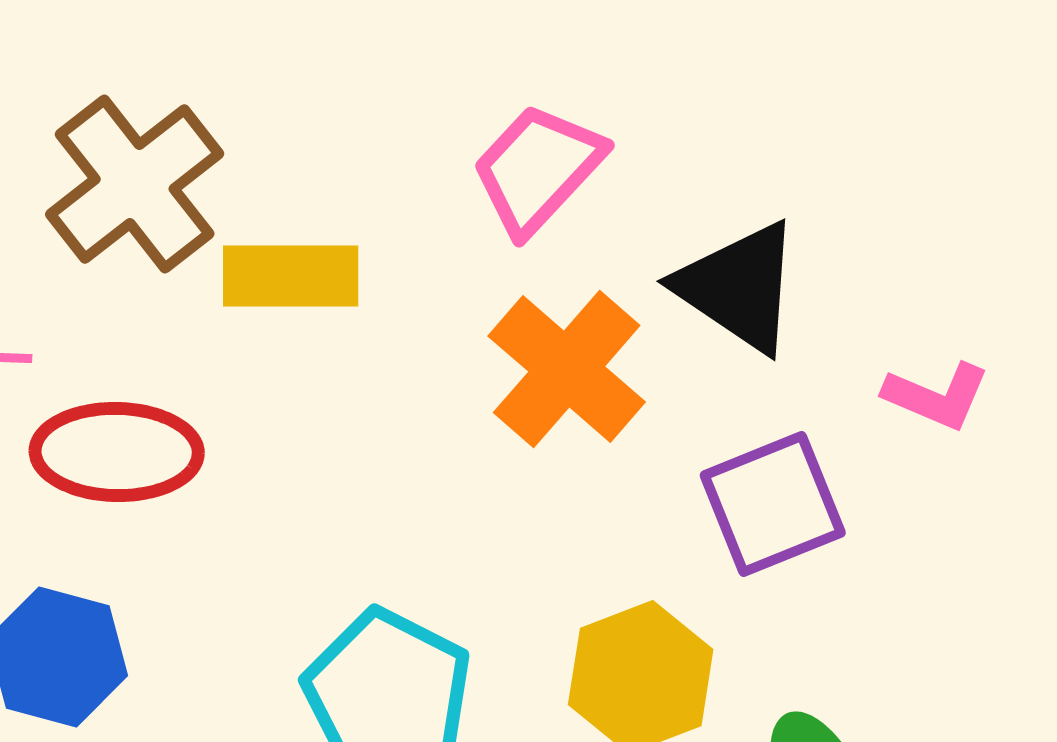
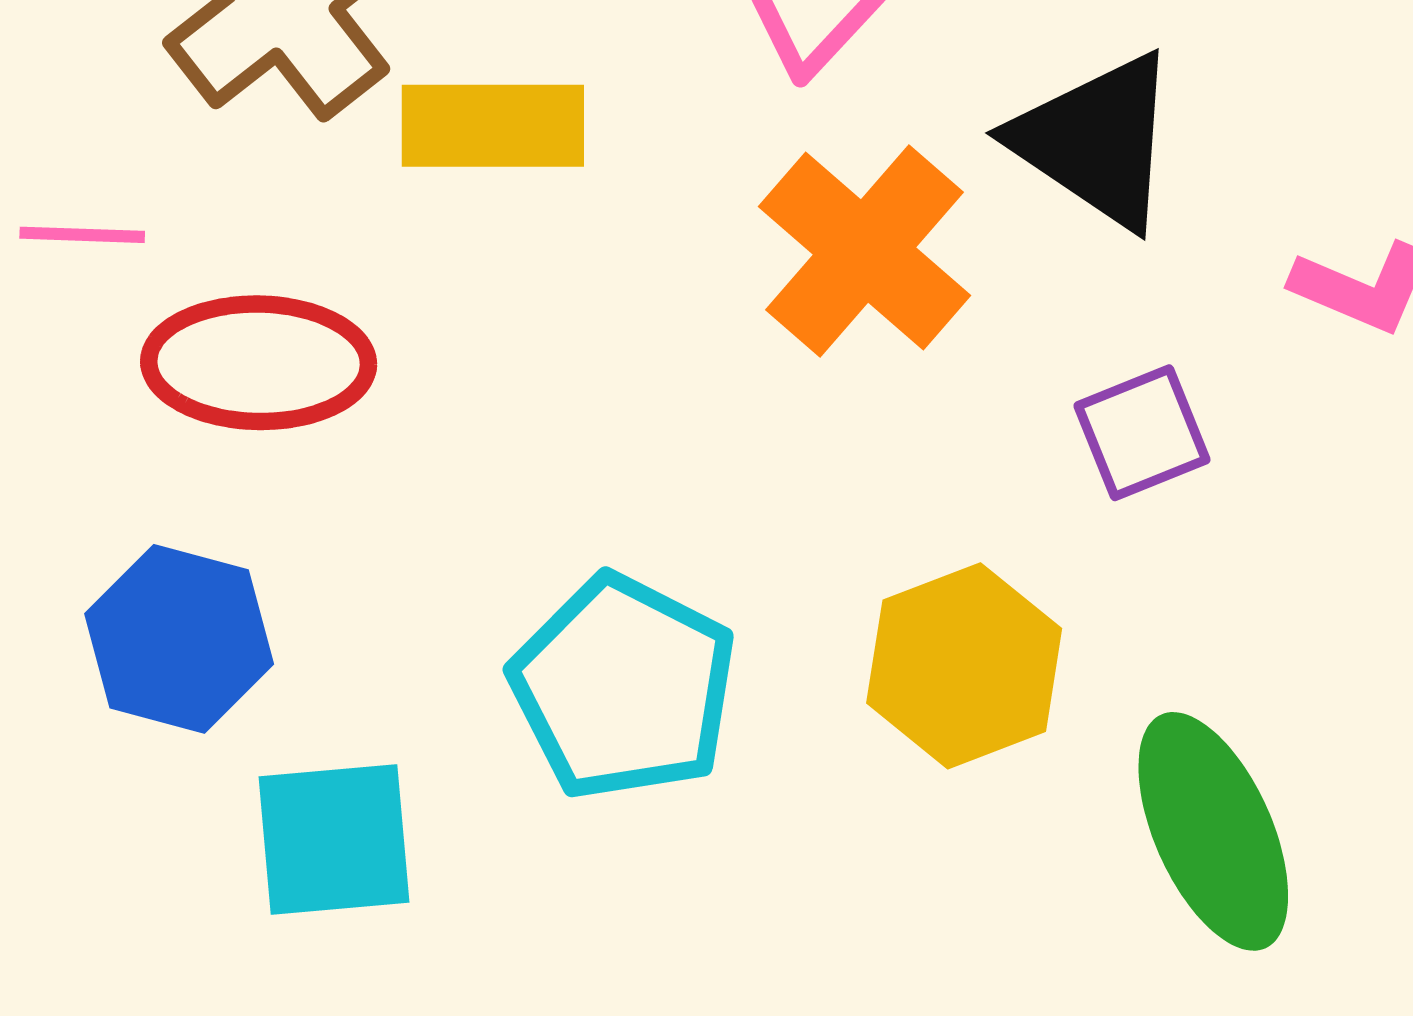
purple square: (773, 504) -> (1142, 433), size x0.7

